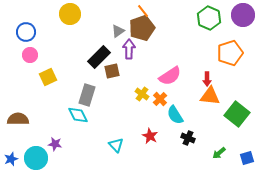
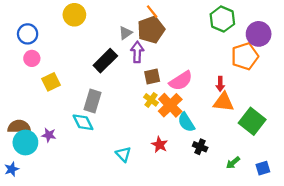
purple circle: (243, 15) -> (259, 34), moved
brown square: (112, 71) -> (152, 77), moved
orange cross: (160, 99) -> (170, 105), size x1.6
purple star: (55, 144) -> (49, 135), moved
cyan circle: (36, 158) -> (25, 142), moved

